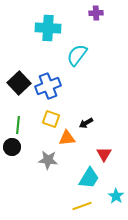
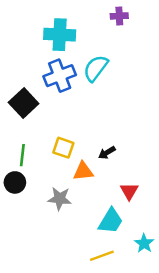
blue cross: (48, 86) -> (60, 76), moved

